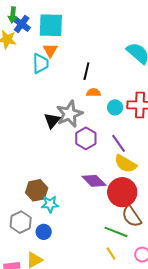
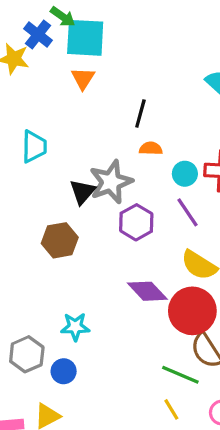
green arrow: (13, 15) -> (63, 17), moved, turned -63
cyan trapezoid: (40, 63) -> (34, 146), moved
purple line: (118, 143) -> (187, 212), moved
brown hexagon: (37, 190) -> (60, 240), moved

